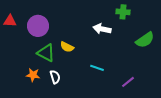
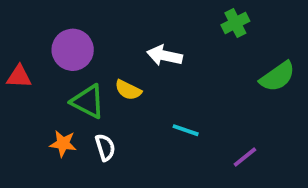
green cross: (123, 12) -> (235, 23), turned -32
red triangle: (10, 21) -> (19, 77), moved
white arrow: (102, 29) -> (165, 56), moved

